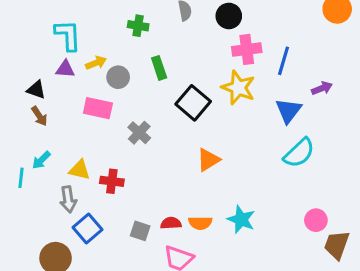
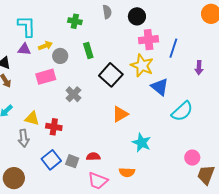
purple arrow: (322, 88) -> (199, 68), turned 112
pink rectangle: (98, 108) -> (46, 77), turned -30
blue triangle: (288, 111) -> (160, 87), moved, turned -30
cyan star: (241, 219) -> (142, 143), moved
orange semicircle: (200, 223) -> (127, 172), moved
blue square: (87, 228) -> (51, 160), moved

